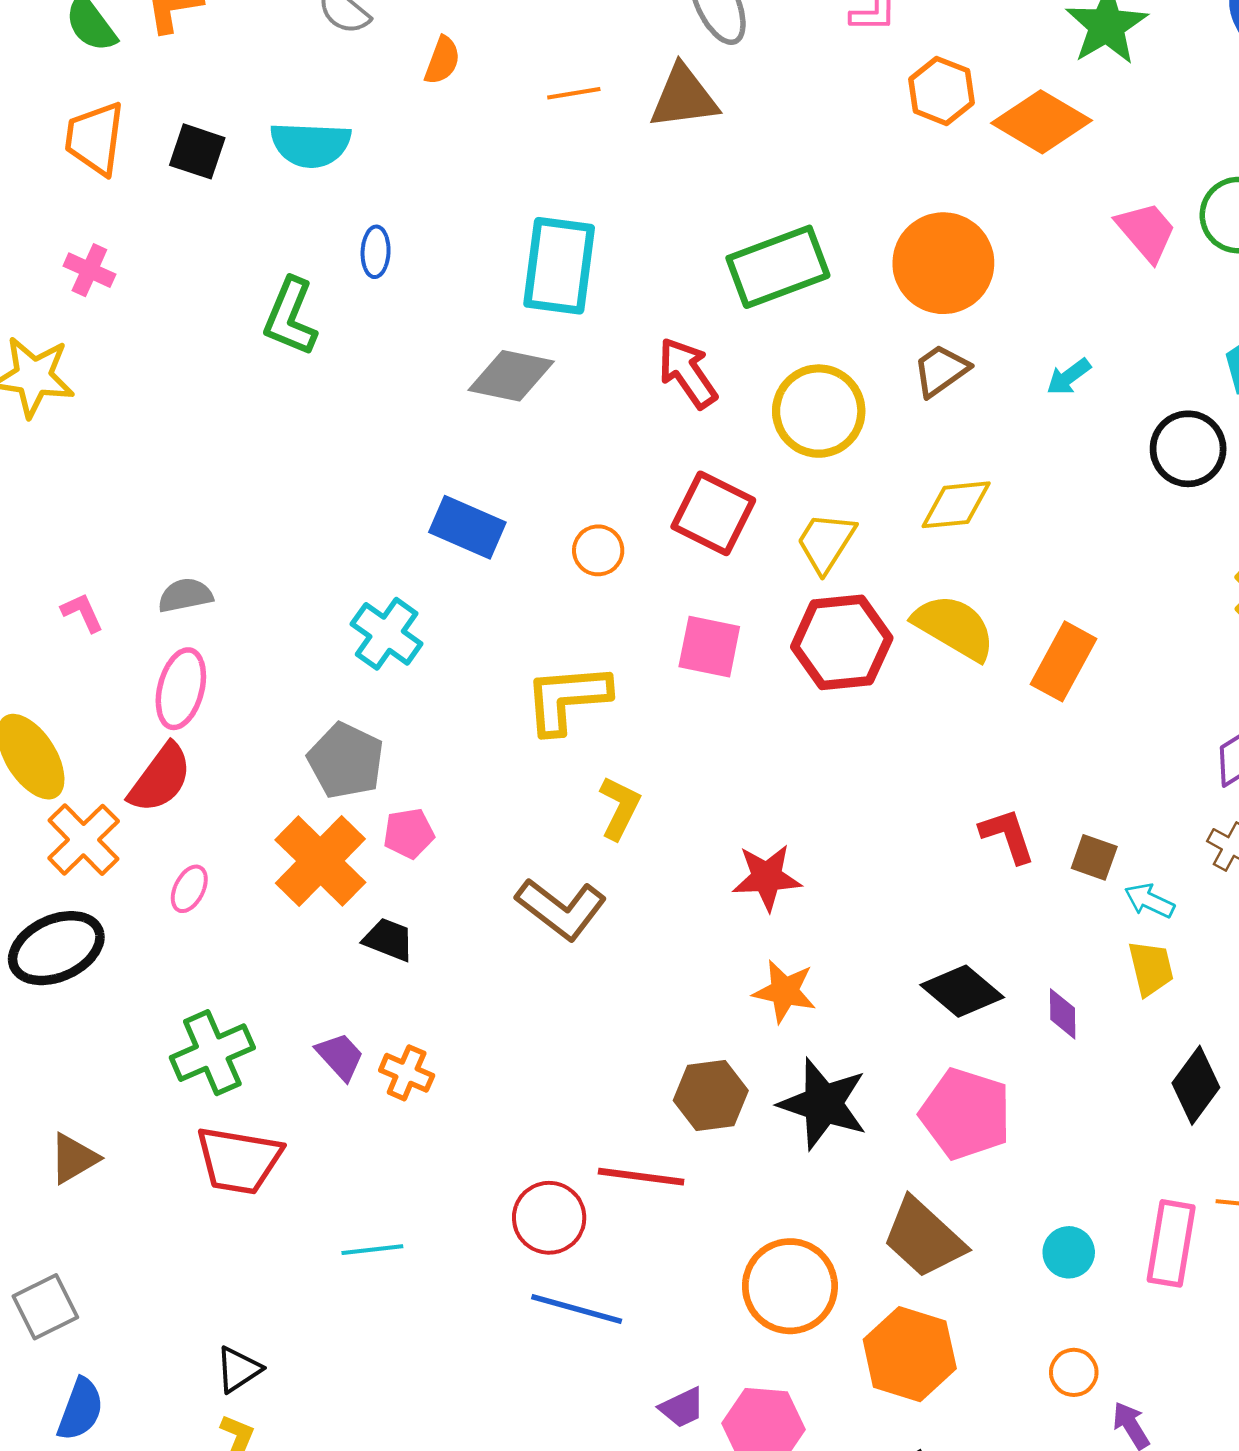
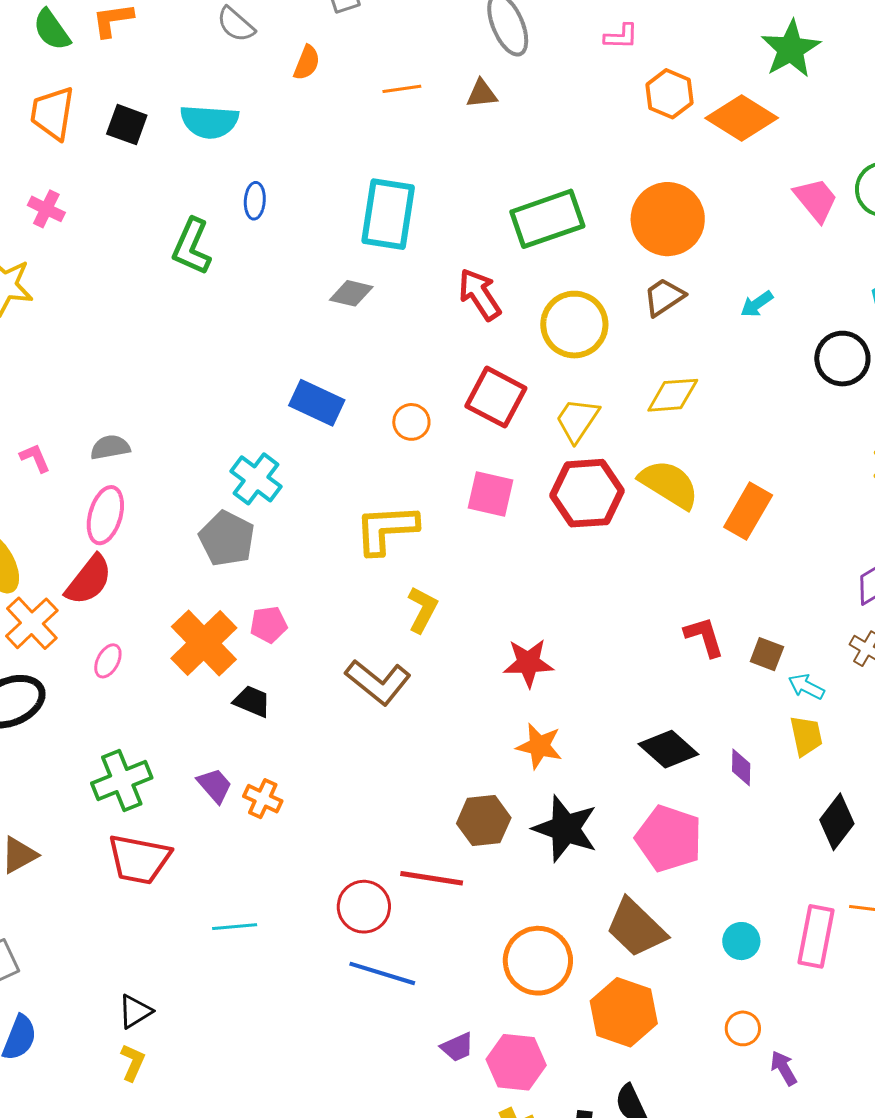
brown triangle: (684, 97) -> (482, 94), size x0.6
gray diamond: (511, 376) -> (351, 293), size x0.7
gray pentagon: (346, 761) -> (227, 539), moved

